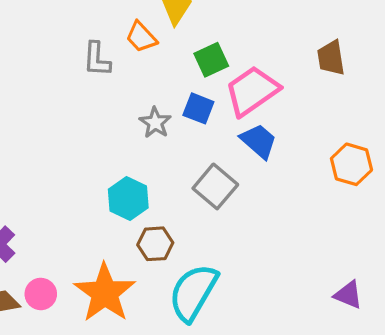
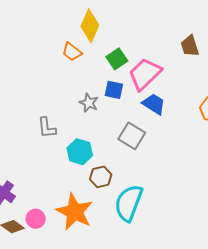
gray L-shape: (97, 59) -> (47, 128), moved

